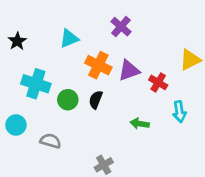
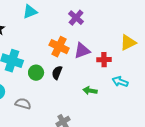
cyan triangle: (69, 39) -> (30, 12), moved
red cross: (158, 82) -> (104, 60), turned -32
cyan arrow: (179, 112) -> (120, 82), turned 119

